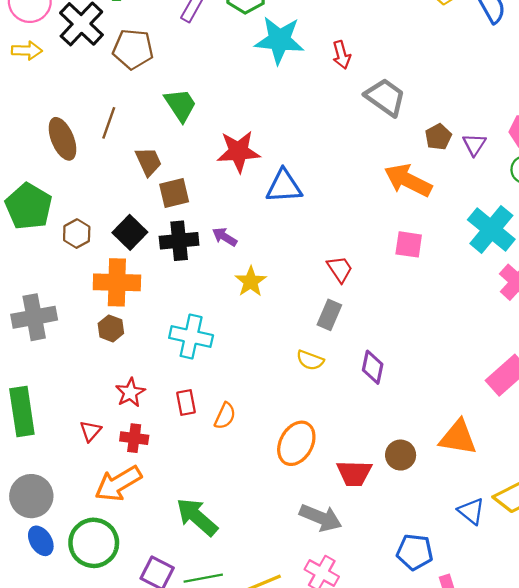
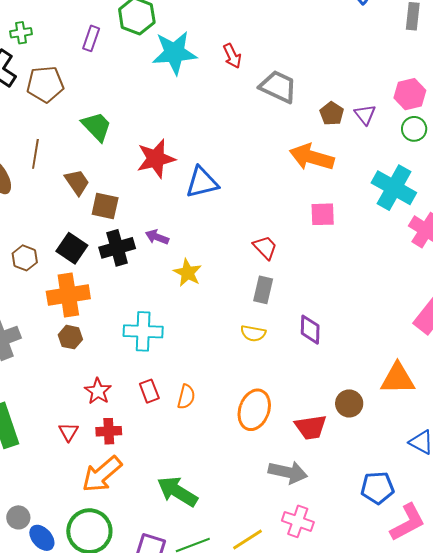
brown square: (174, 193) -> (105, 206), turned 36
gray circle: (31, 496) -> (18, 517), moved, size x0.6

